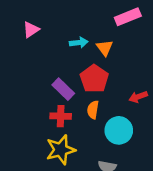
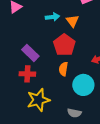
purple rectangle: (63, 89) -> (30, 53), moved
red cross: (61, 116) -> (27, 74), moved

